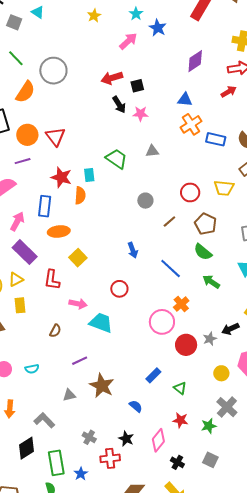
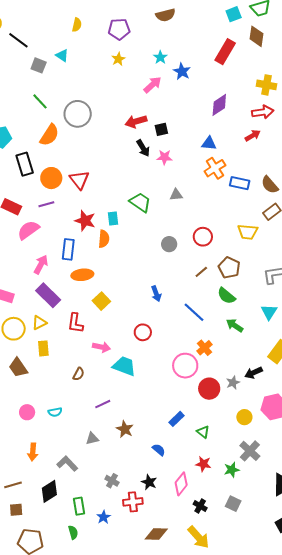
red circle: (190, 192) -> (203, 237), moved
brown line: (169, 221) -> (201, 272), moved
brown star: (102, 386) -> (125, 429), size x0.7
green rectangle: (56, 463) -> (79, 506), size x0.7

